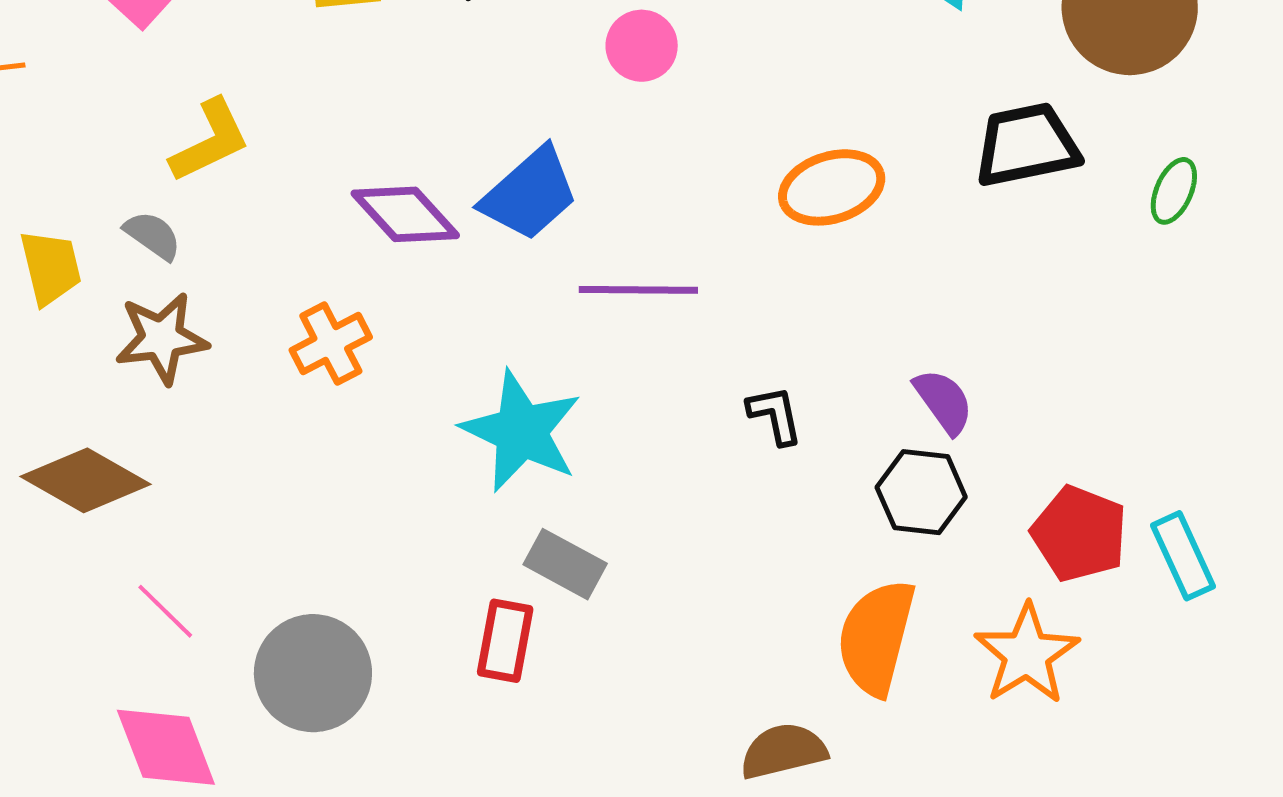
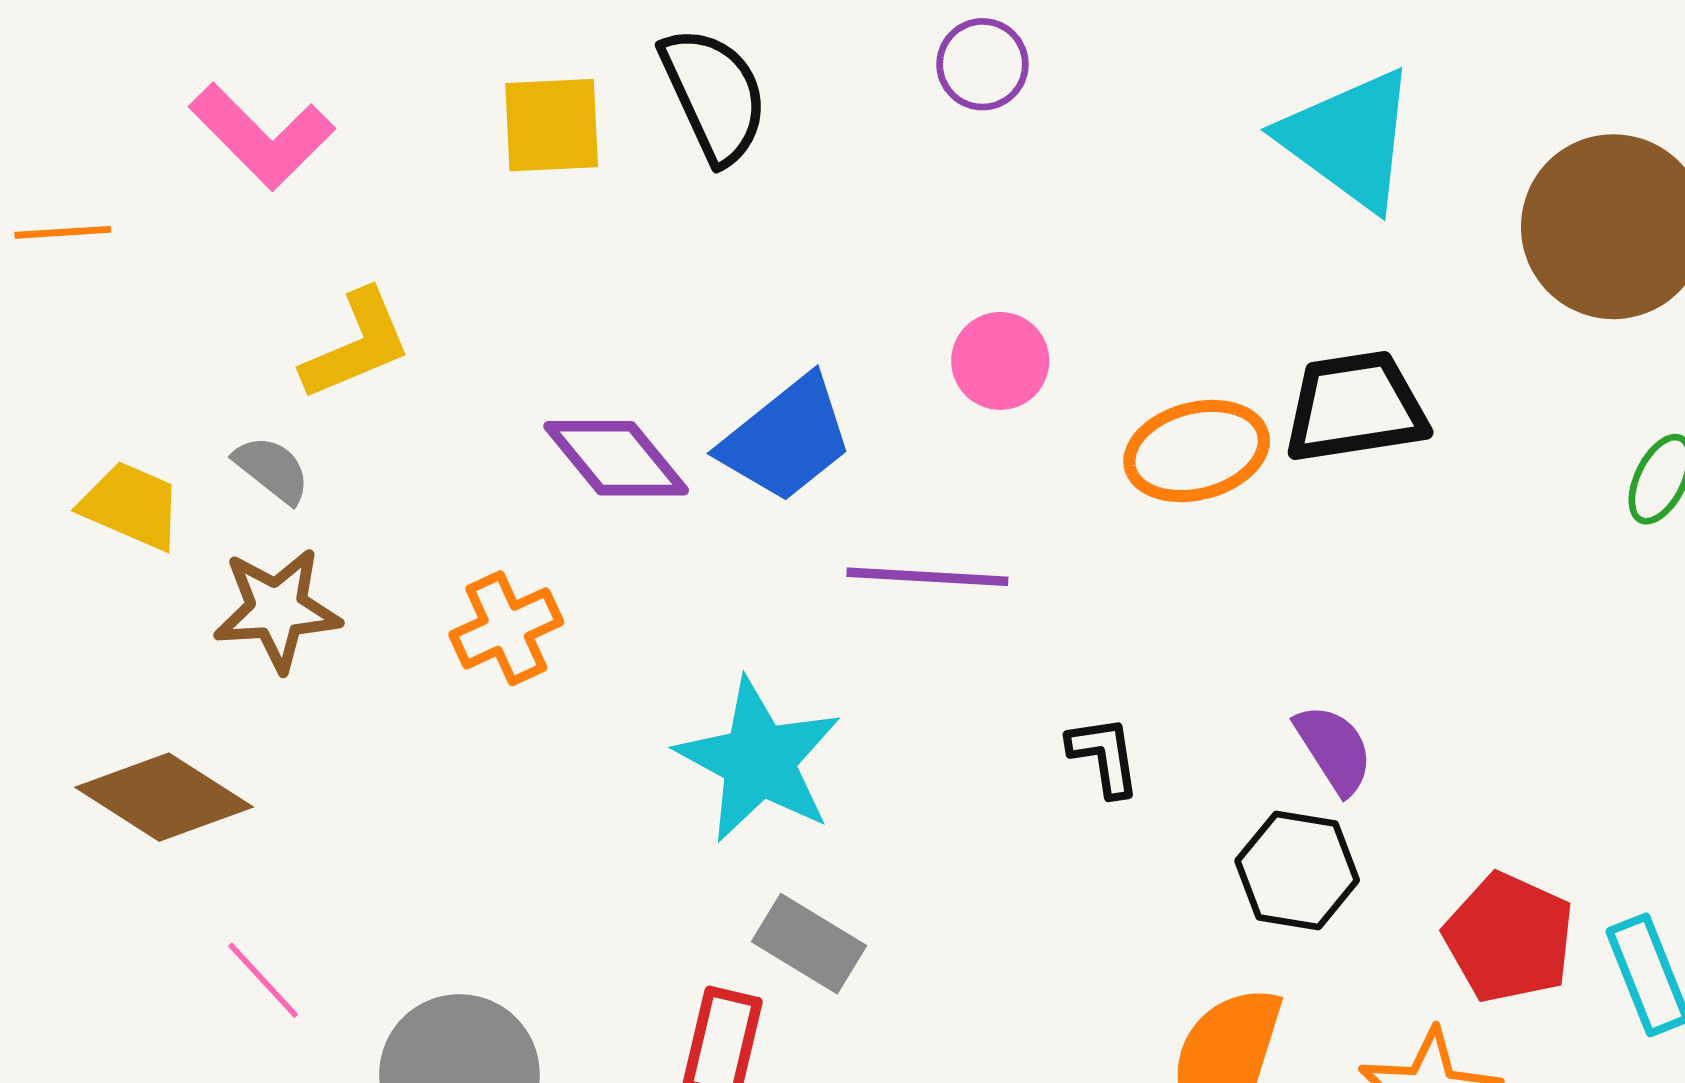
pink circle: (642, 46) -> (1000, 361), moved
black trapezoid: (1027, 145) -> (1355, 407), moved
yellow trapezoid: (51, 267) -> (131, 506), turned -56

